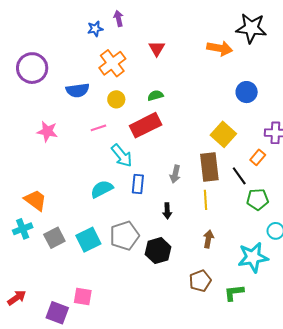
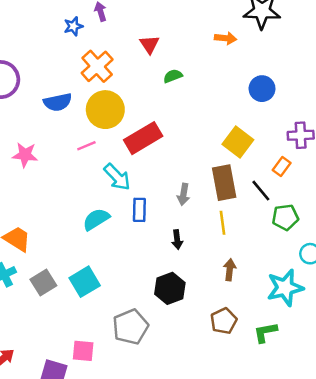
orange arrow: (220, 48) -> (226, 38), size x0.7
green semicircle: (155, 95) -> (173, 76), moved
yellow circle: (116, 99) -> (105, 110), size x1.8
gray pentagon: (124, 236) -> (130, 327), moved

